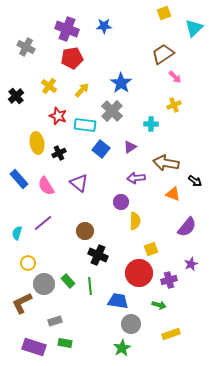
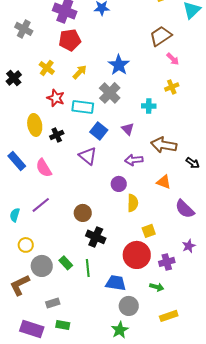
purple triangle: (130, 147) -> (128, 129), turned -40
purple triangle: (79, 183) -> (88, 156), moved
orange triangle: (173, 194) -> (164, 182), moved
purple semicircle: (187, 227) -> (185, 209), turned 95

